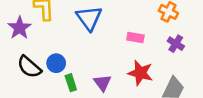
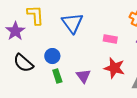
blue circle: (56, 63) -> (52, 56), moved

